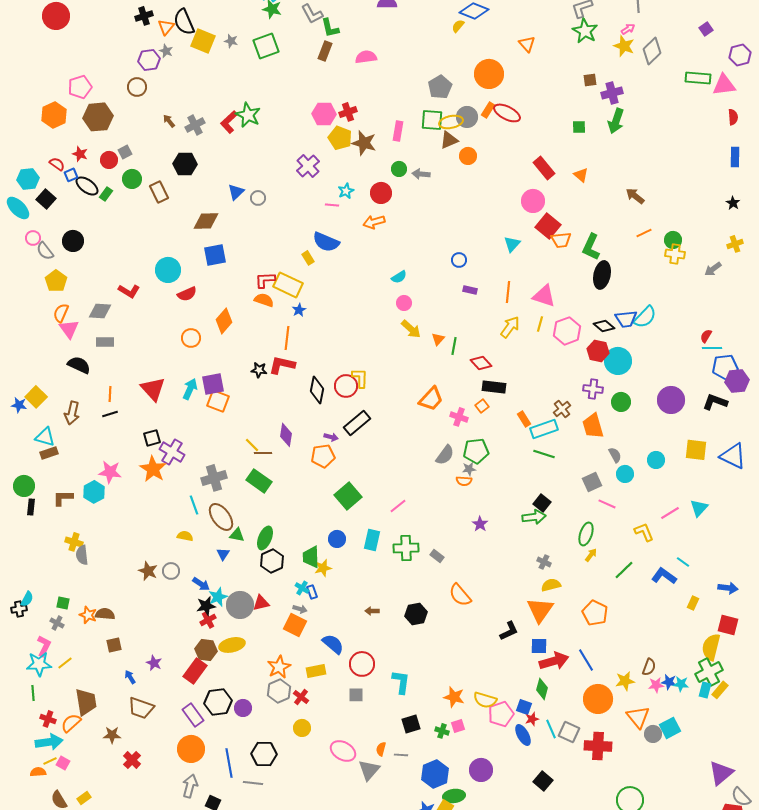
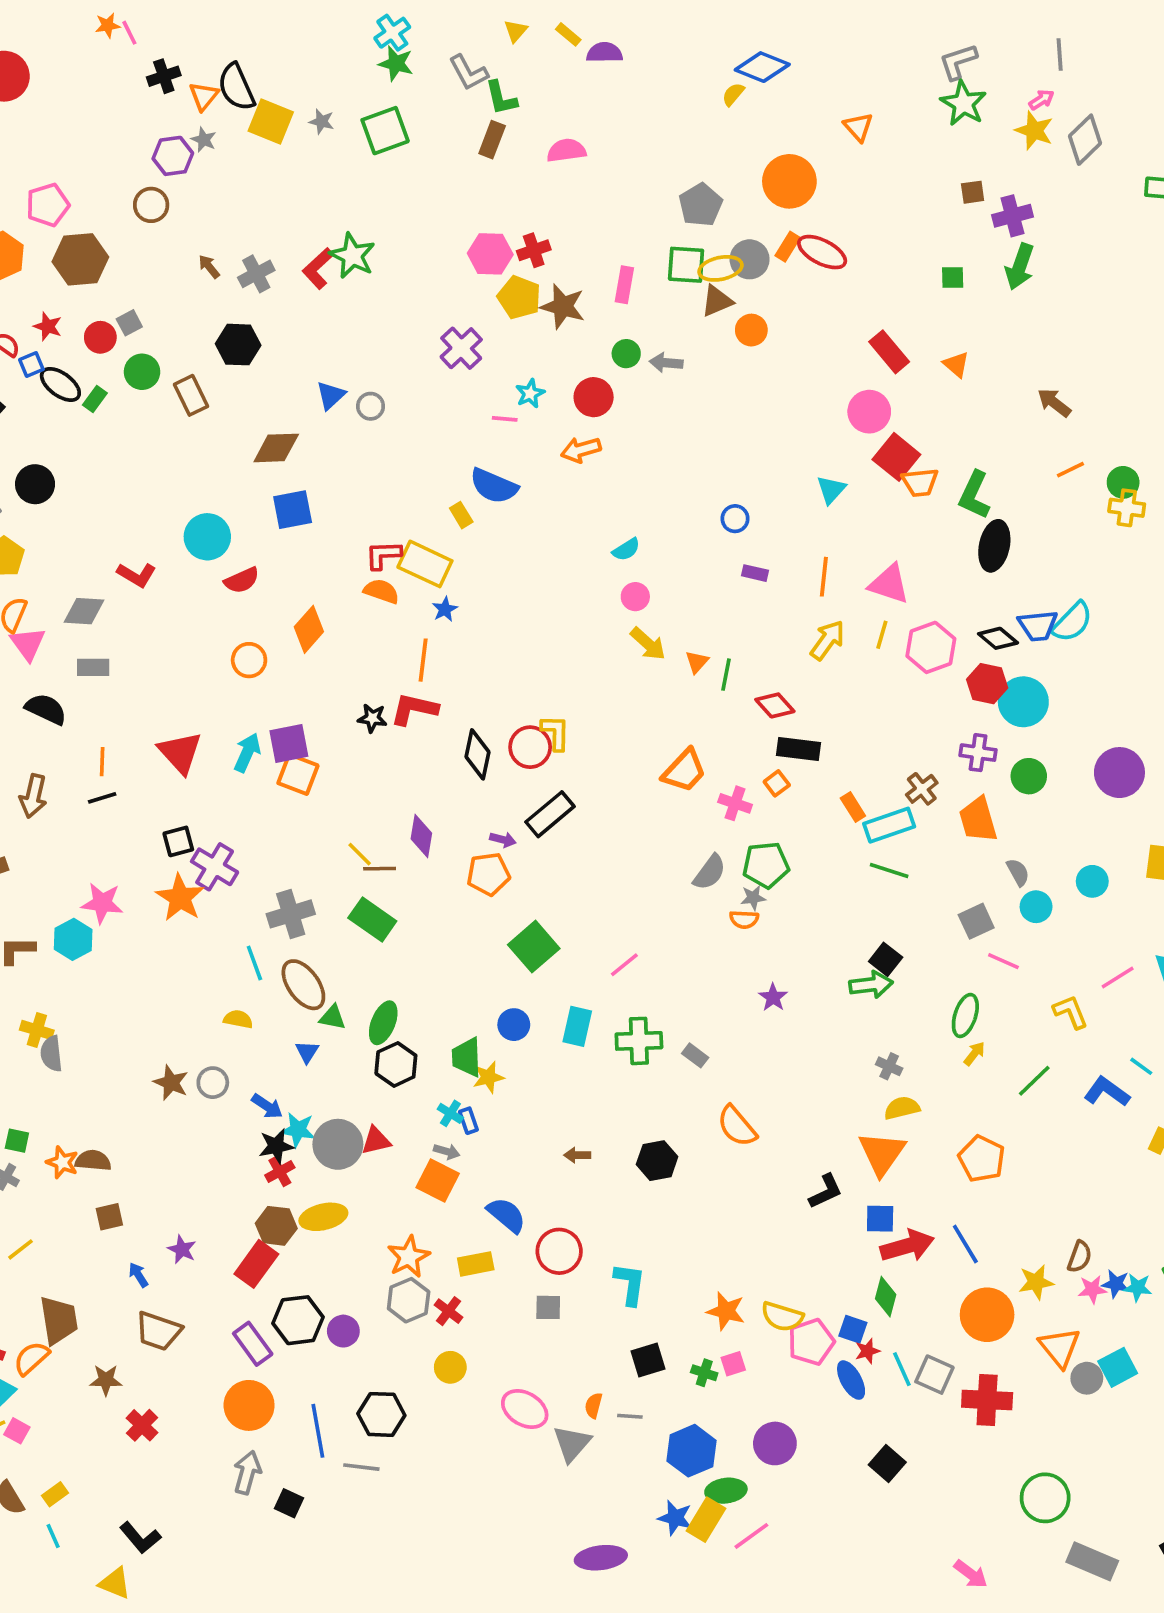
cyan star: (218, 597) -> (298, 1130), turned 30

